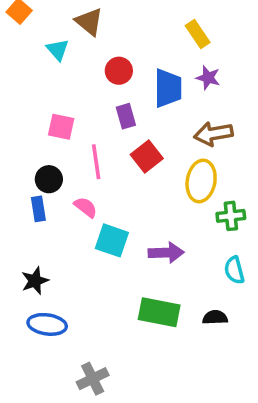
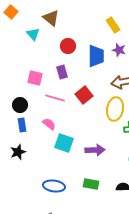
purple rectangle: (126, 116) -> (62, 72), moved
pink line: (96, 162) -> (55, 98), turned -66
black circle: (49, 179) -> (20, 105), moved
black star: (35, 281) -> (18, 152), moved
green rectangle: (159, 312) -> (91, 184), size x0.7
blue ellipse: (47, 324) -> (54, 186), moved

